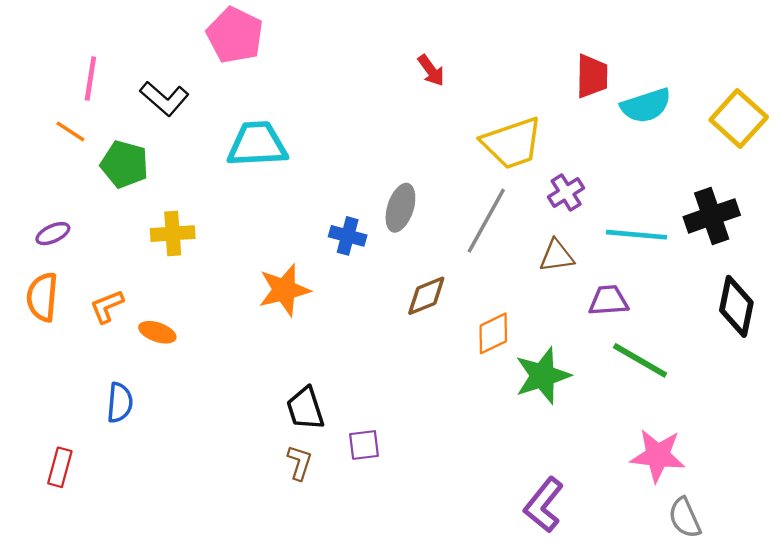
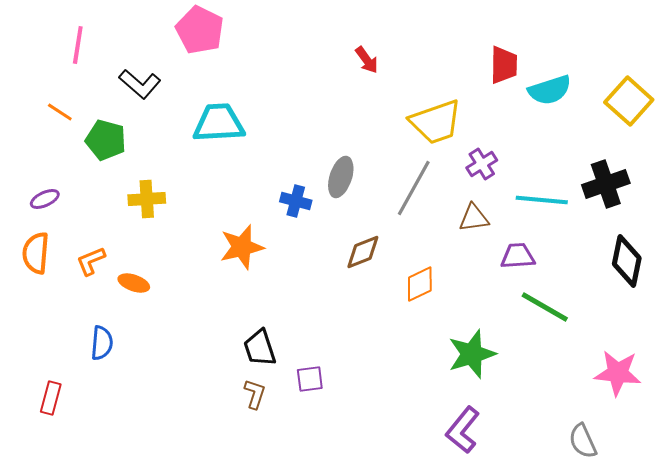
pink line: (90, 79) -> (78, 45), moved
green star: (543, 376) -> (472, 354), moved
pink star: (658, 456) -> (618, 373), moved

